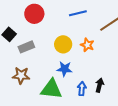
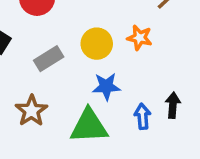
gray rectangle: (26, 47) -> (49, 59), moved
brown star: (21, 76) -> (31, 111), turned -30

